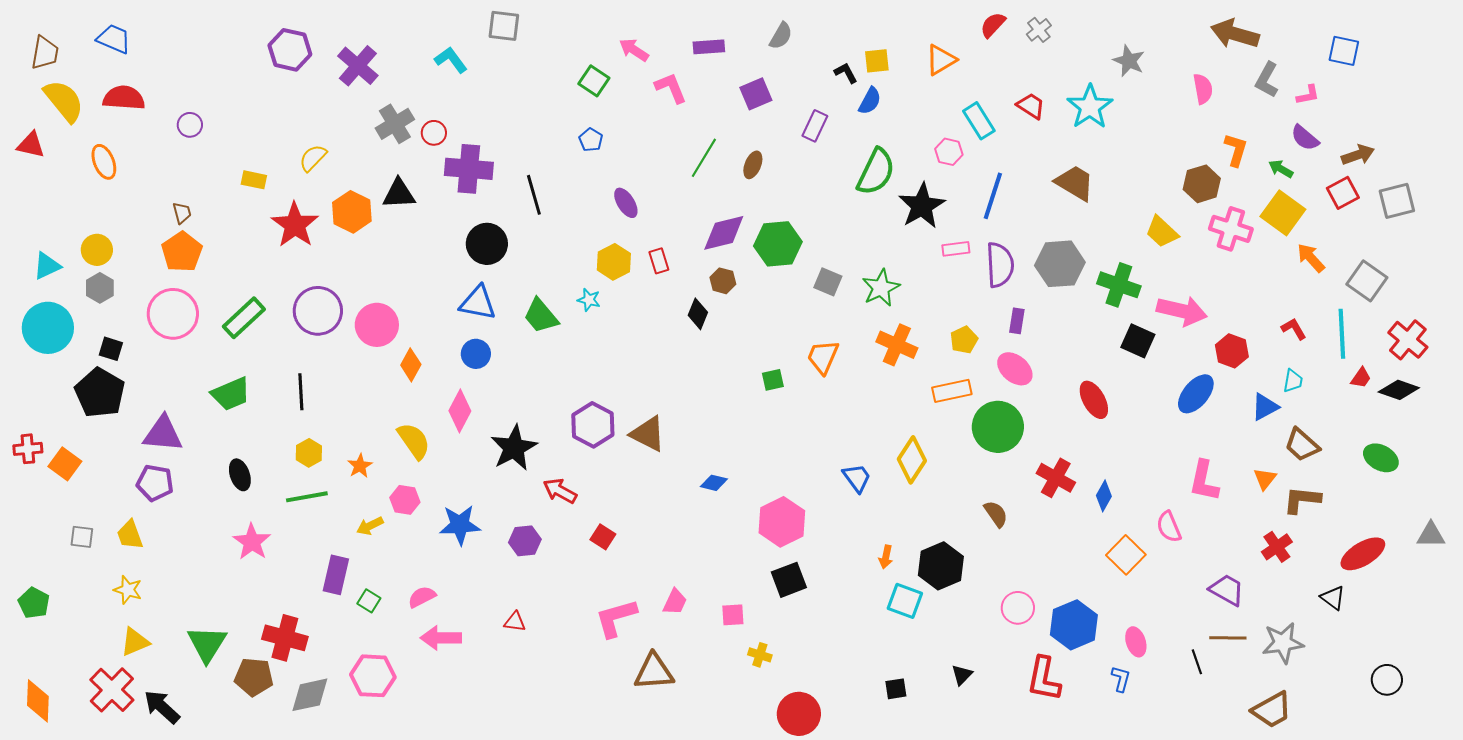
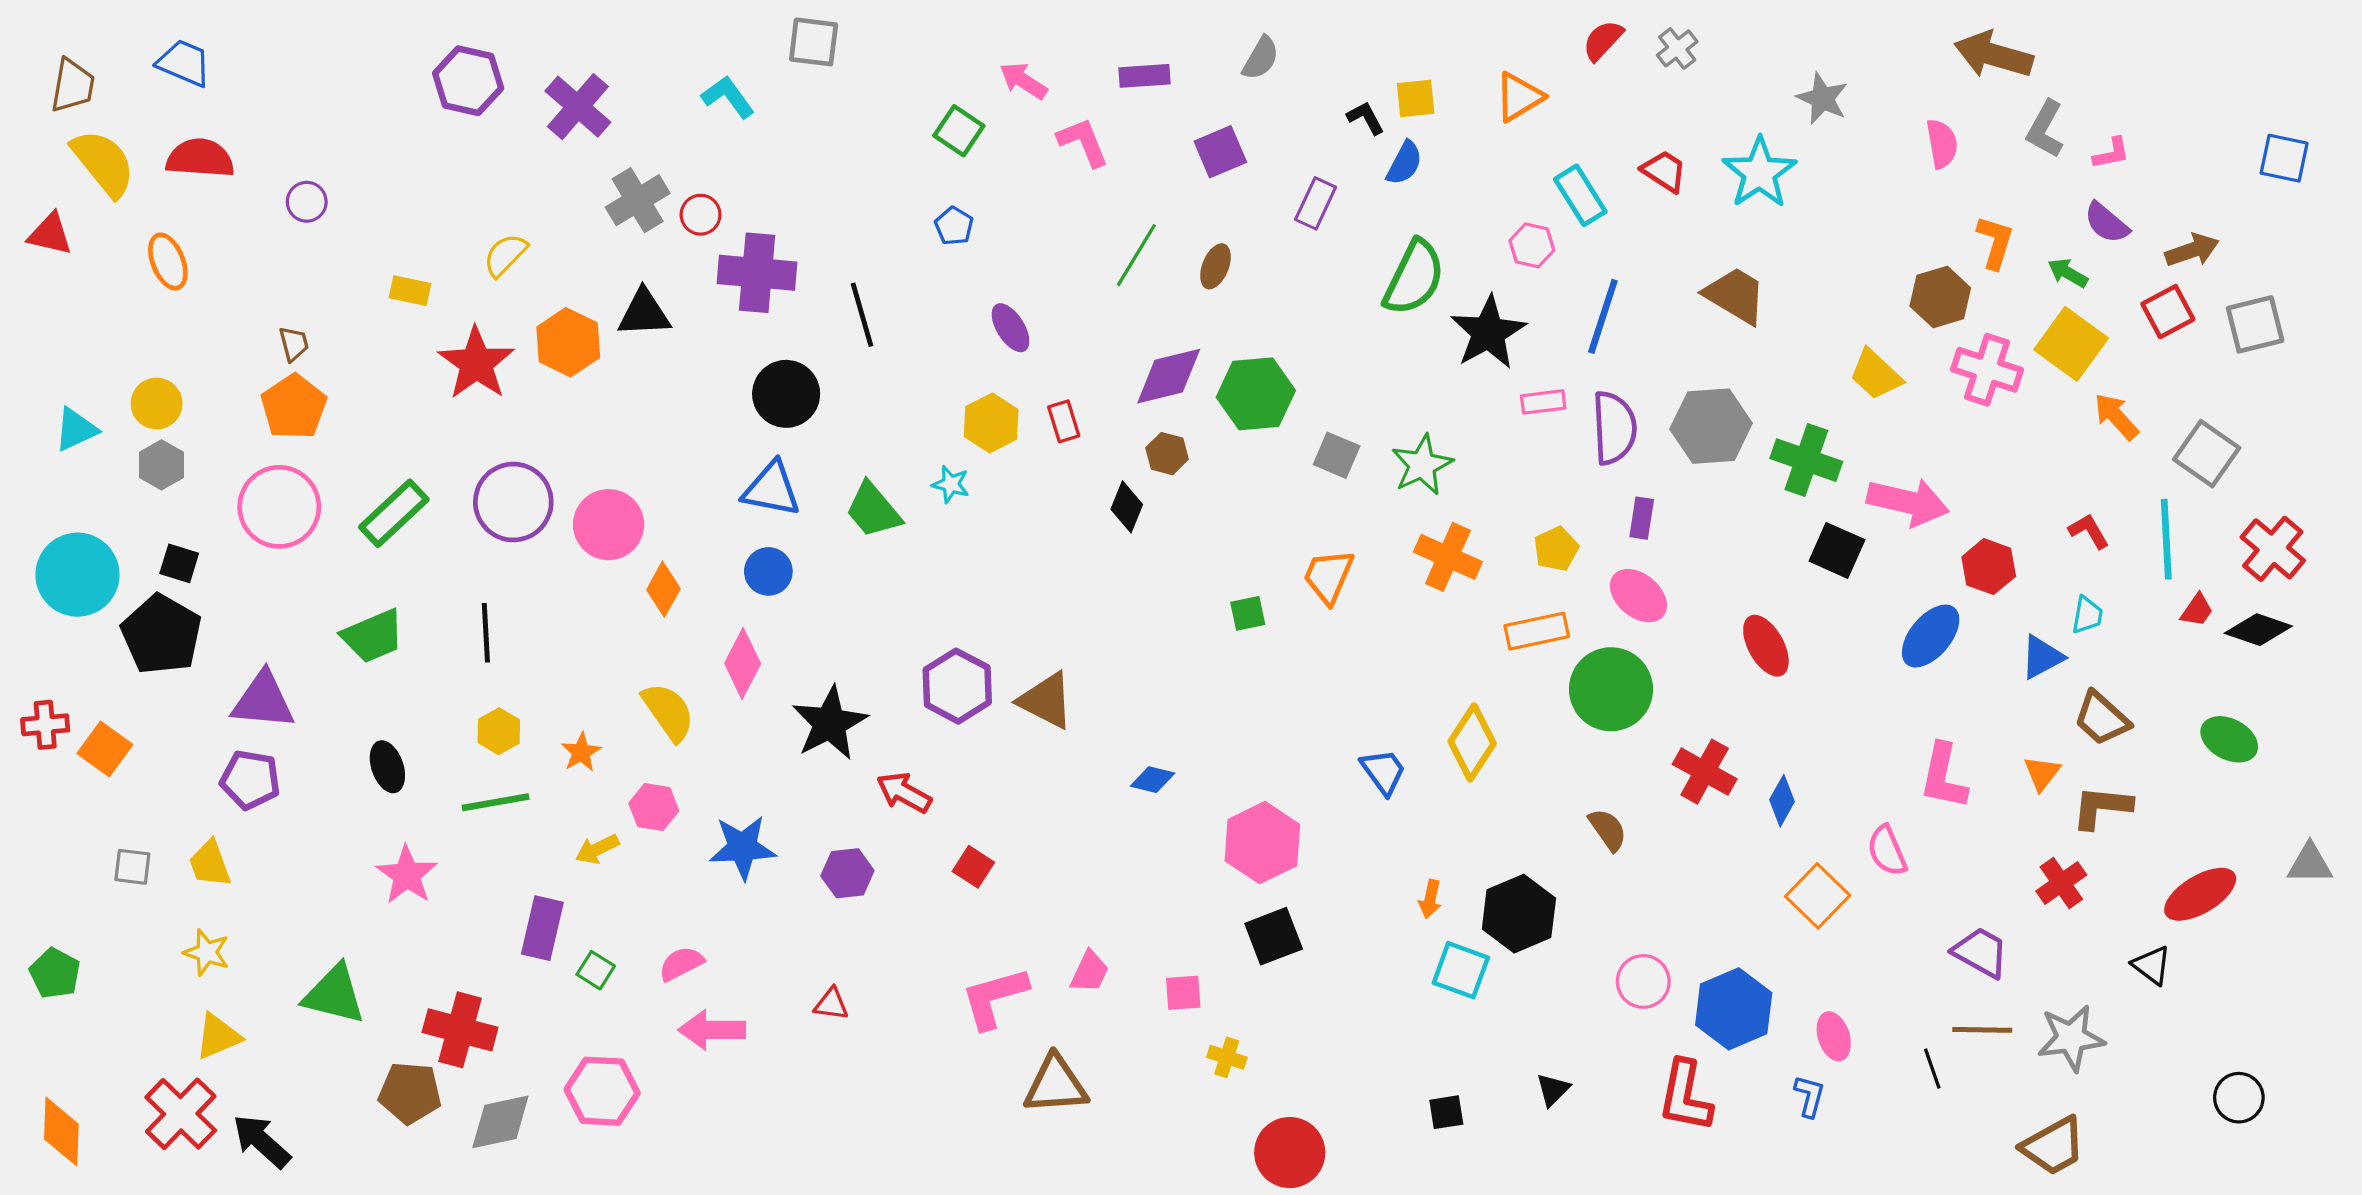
blue square: (1344, 51) -> (2284, 158), moved
cyan circle: (48, 328) -> (77, 575), moved
green triangle: (207, 644) -> (334, 994), moved, turned -48

